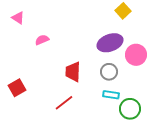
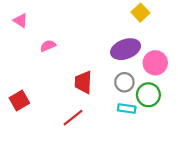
green circle: (130, 109) -> (148, 95), moved

